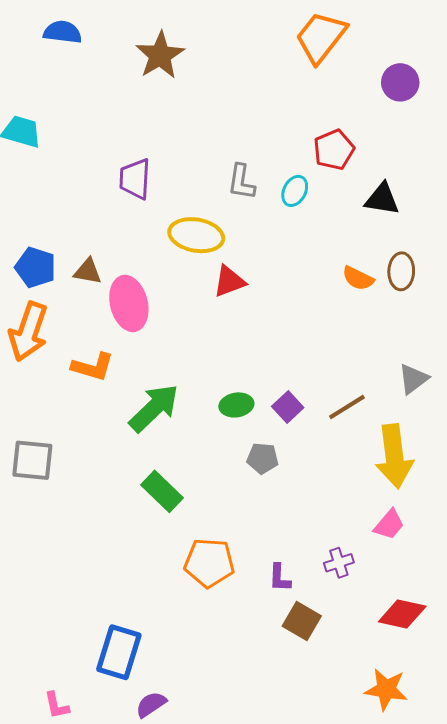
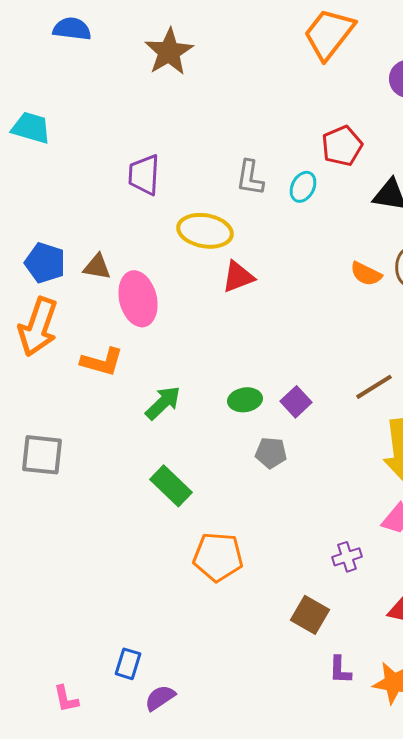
brown line: (347, 407) -> (374, 387), moved
green arrow: (154, 408) -> (163, 403), size x0.7
purple L-shape: (280, 578) -> (340, 670), moved
blue rectangle: (119, 652) -> (128, 664), moved, size x0.6

